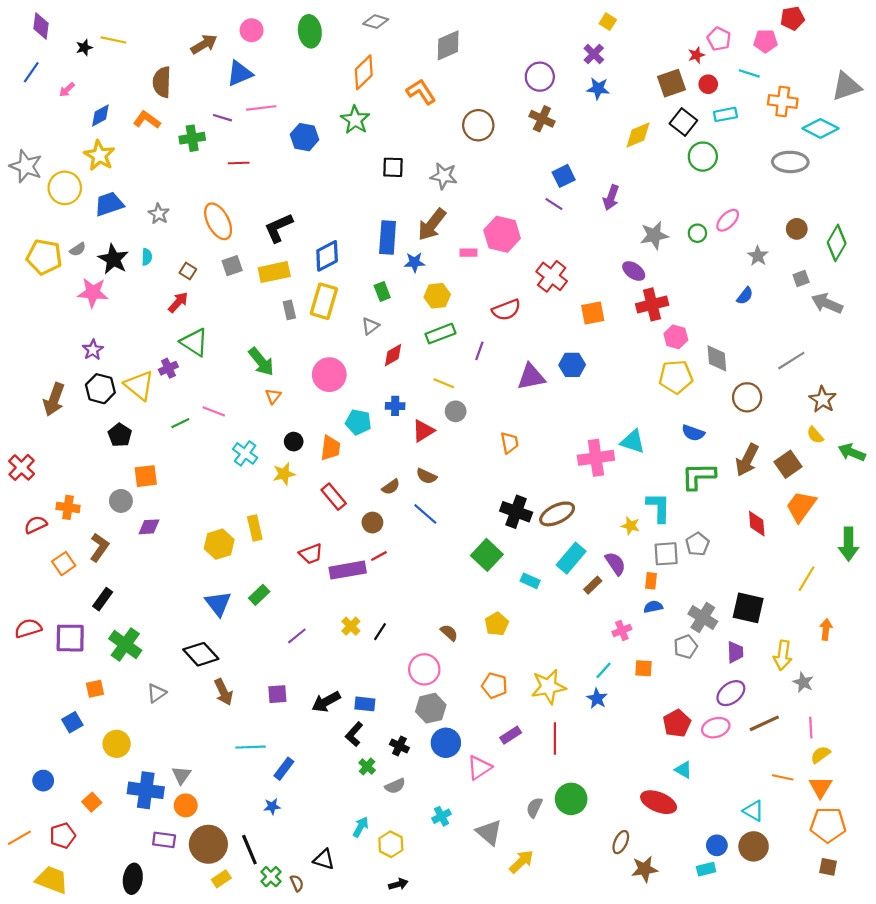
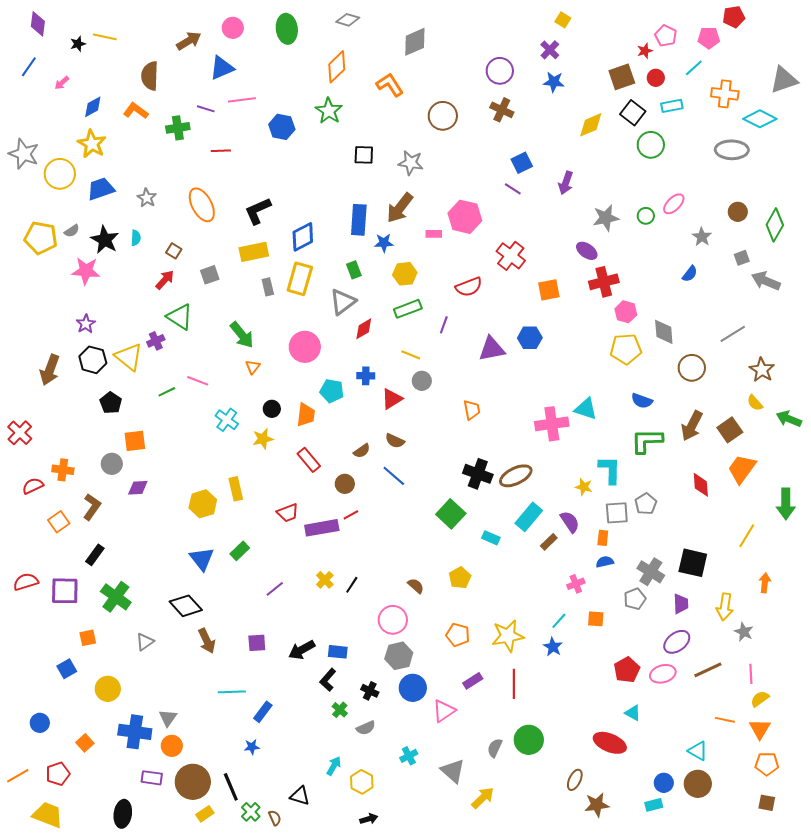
cyan line: (749, 73) -> (694, 68), turned -60
gray square: (232, 266) -> (210, 275), moved
gray triangle: (370, 326) -> (343, 302), size x1.6
orange pentagon: (828, 825) -> (767, 764), size x0.7

